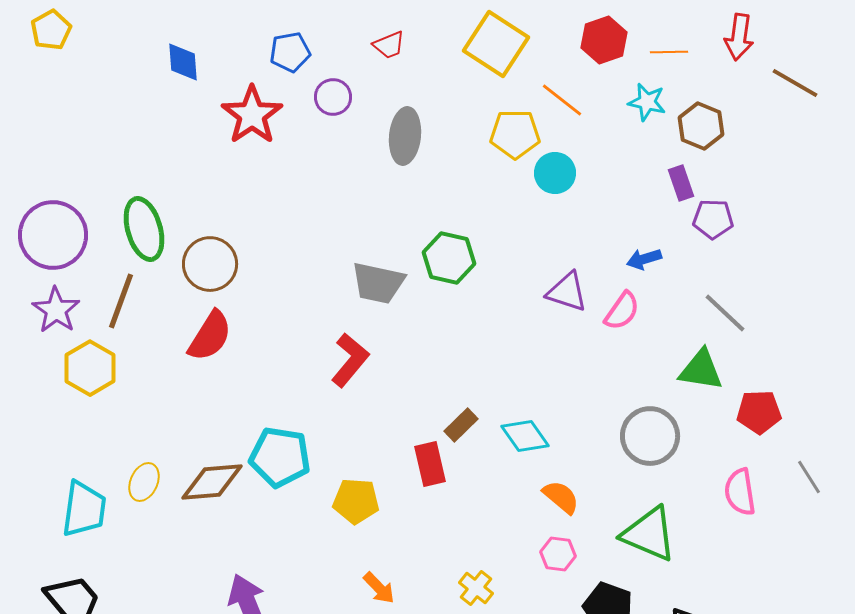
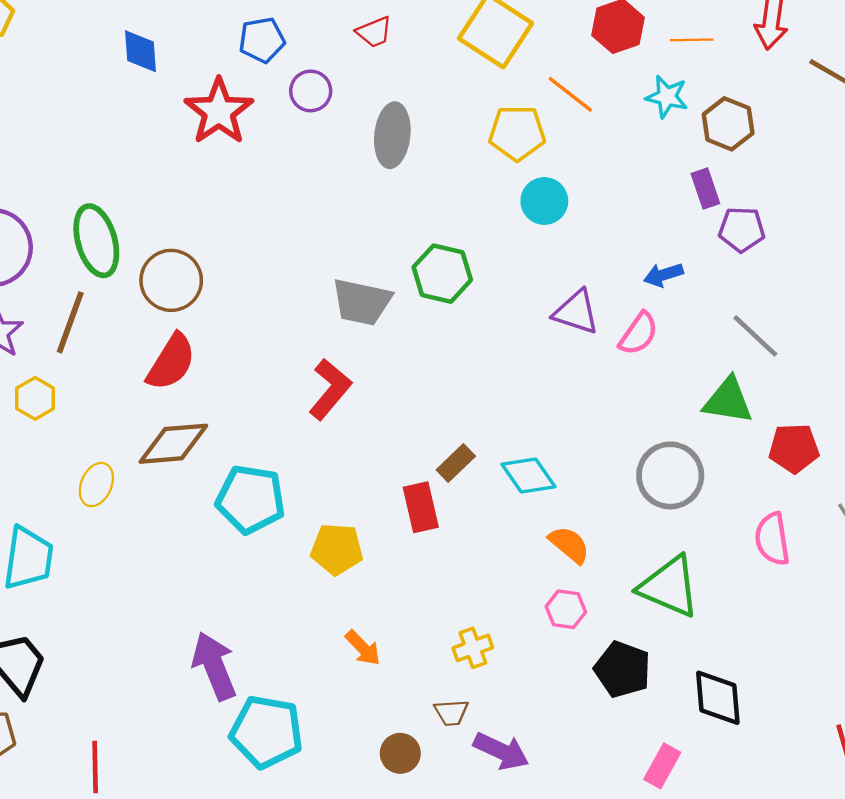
cyan circle: (555, 173) -> (544, 201), moved
yellow hexagon: (90, 368) -> (35, 398), size x0.7
yellow ellipse: (144, 482) -> (96, 485), moved
brown diamond: (212, 482) -> (173, 444), moved
yellow cross: (476, 588) -> (473, 648), turned 32

